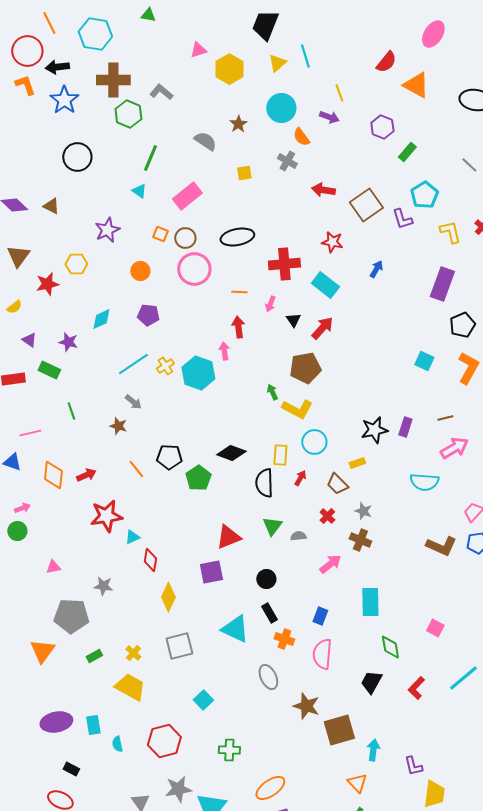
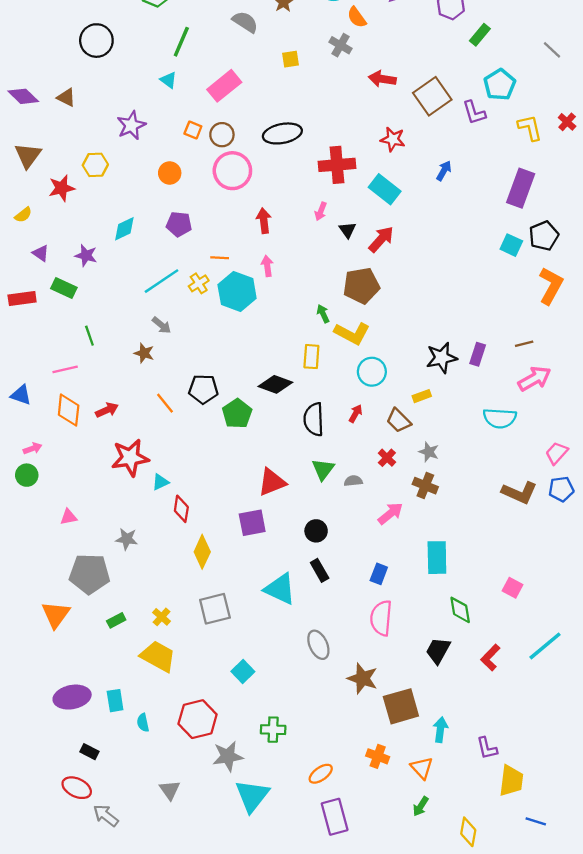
orange line: (239, 292) -> (220, 258), moved
red arrow: (238, 327) -> (264, 221), moved
cyan square: (424, 361) -> (511, 245), moved
pink line: (30, 433) -> (65, 369), moved
yellow rectangle: (280, 455) -> (311, 357), moved
orange cross: (284, 639) -> (378, 756), moved
orange ellipse: (270, 788) -> (321, 774), size x0.7
gray star: (178, 789) -> (228, 756), moved

